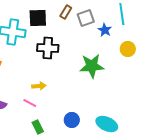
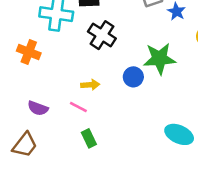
black cross: (48, 48) -> (102, 35), turned 30
blue circle: (72, 120) -> (133, 77), moved

